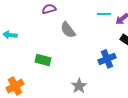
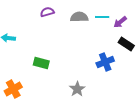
gray semicircle: (68, 30) -> (79, 17), moved, turned 126

